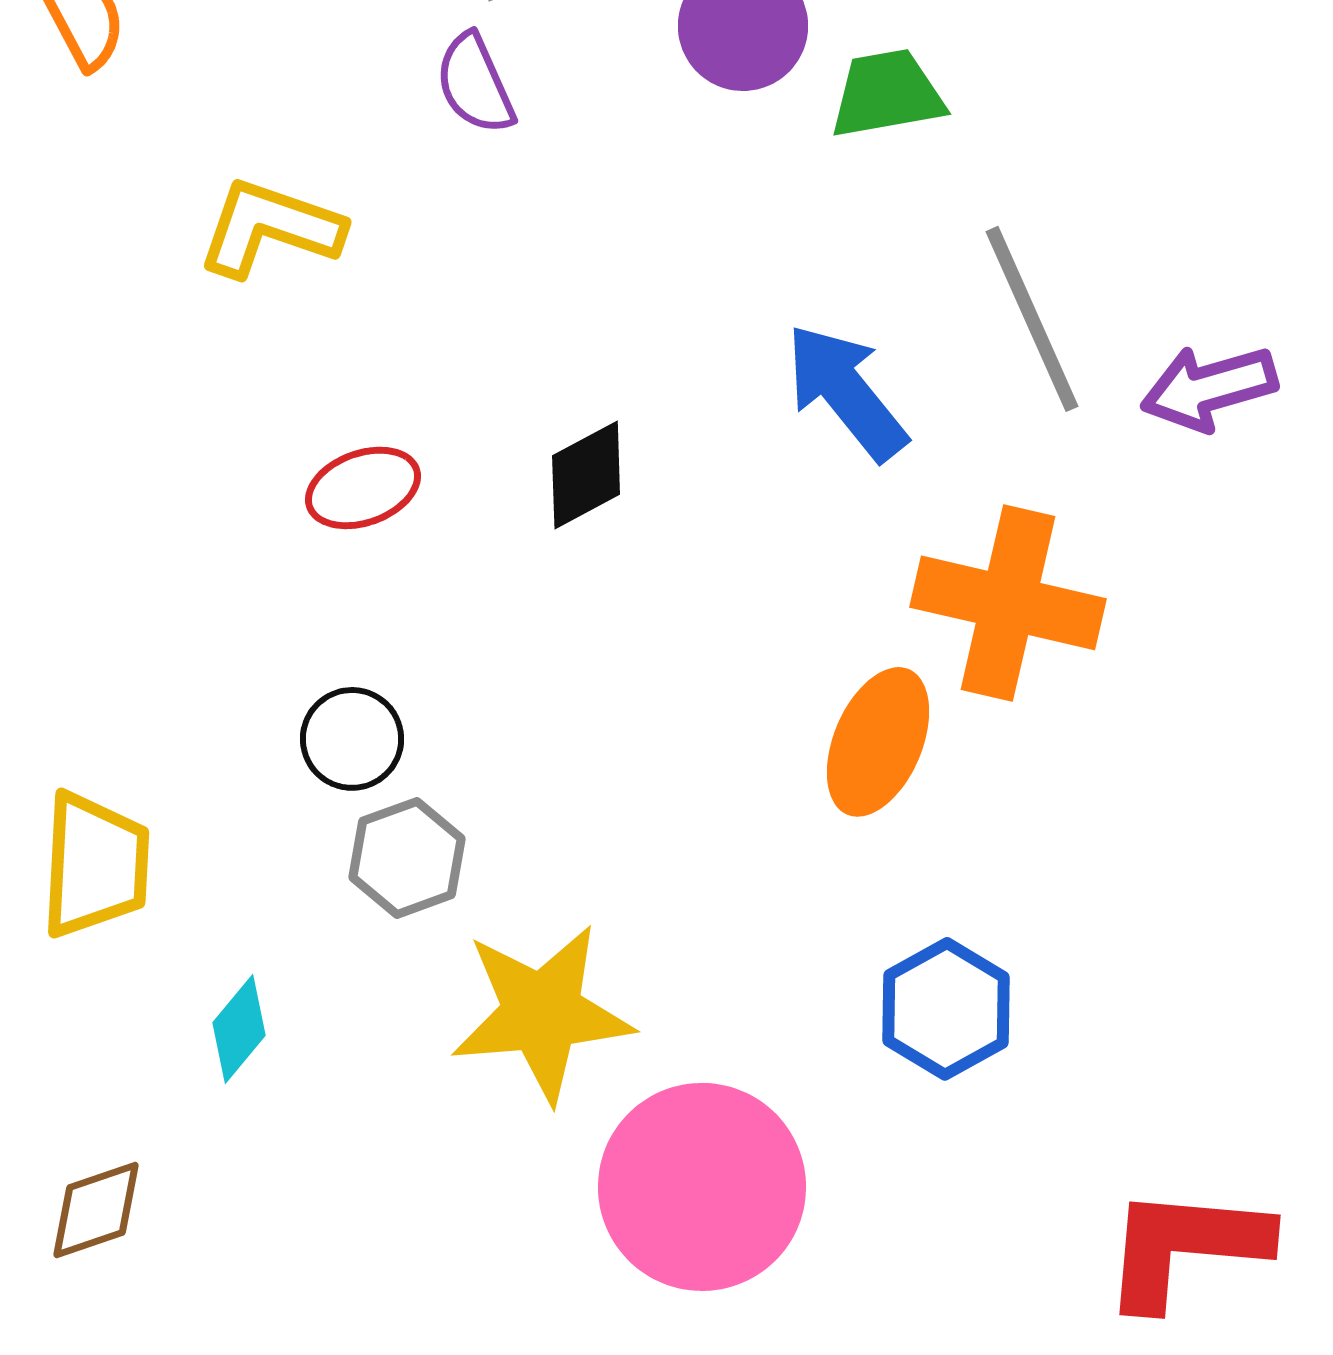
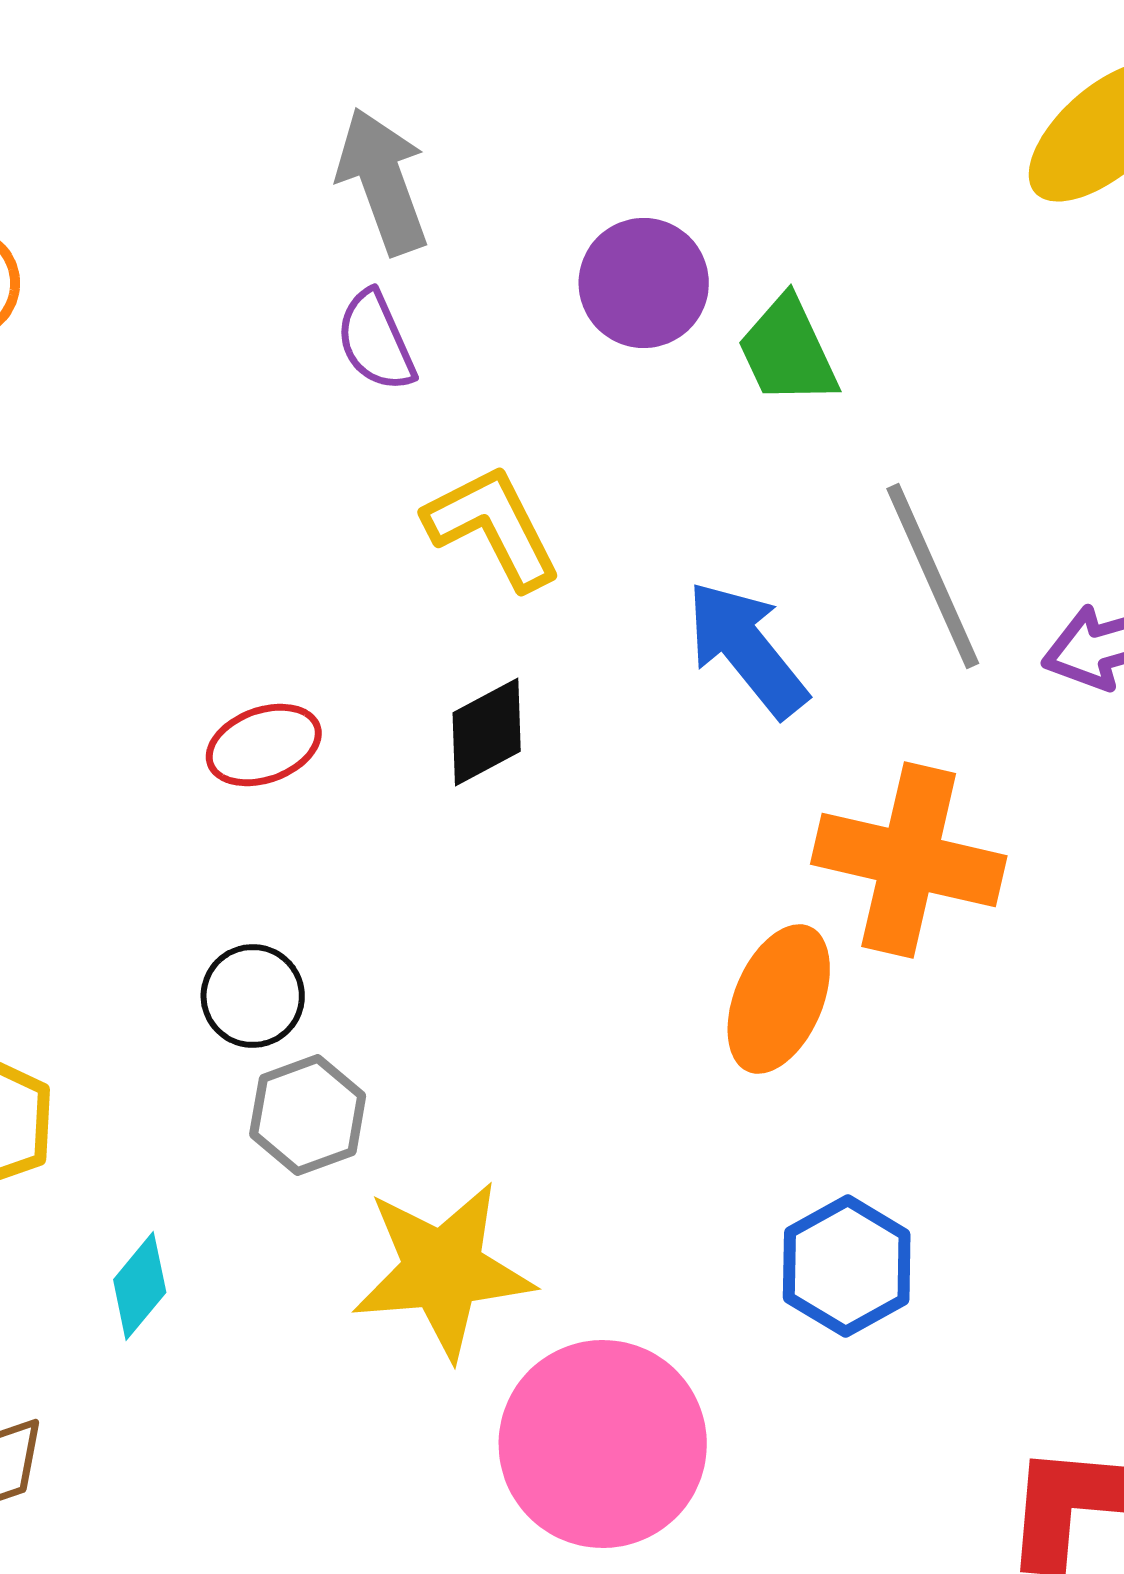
green trapezoid: (887, 94) -> (788, 351), turned -105
yellow L-shape: (270, 228) -> (493, 527), moved, turned 44

